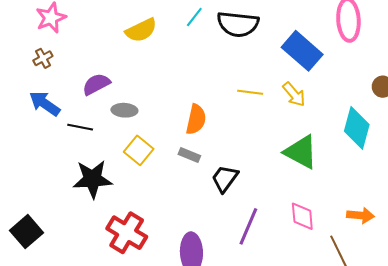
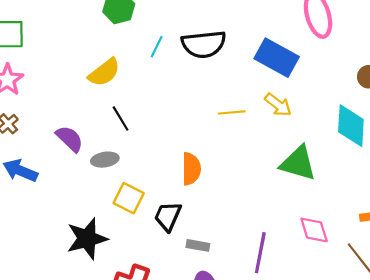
purple semicircle: (96, 84) -> (70, 139), turned 84
orange semicircle: (196, 119) -> (191, 169), moved
black line: (80, 127) -> (121, 119), moved, turned 60
gray rectangle: (189, 155) -> (198, 245), moved
black trapezoid: (225, 179) -> (168, 216), moved

